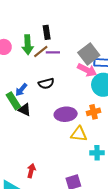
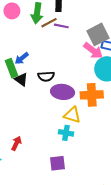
black semicircle: (46, 83) -> (46, 76), moved
orange cross: (94, 112) -> (92, 95), size x1.5
cyan cross: (97, 153) -> (66, 133), moved

